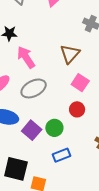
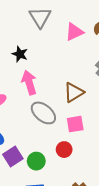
pink square: (80, 83) -> (75, 124), turned 30
gray ellipse: (34, 88) -> (43, 113), moved, turned 50

